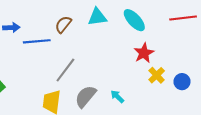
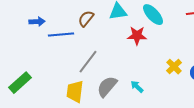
red star: (144, 53) -> (137, 36), moved, turned 30

